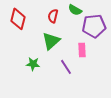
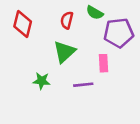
purple line: (66, 67) -> (83, 85), turned -63

